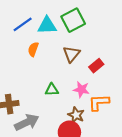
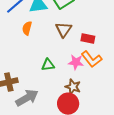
red rectangle: (96, 66) -> (88, 38), turned 56
orange L-shape: (99, 102) -> (92, 59), moved, turned -120

